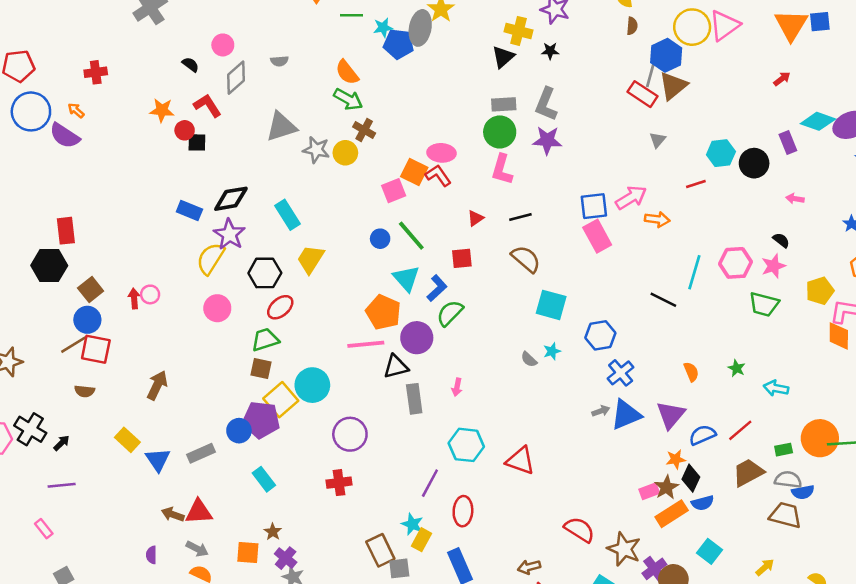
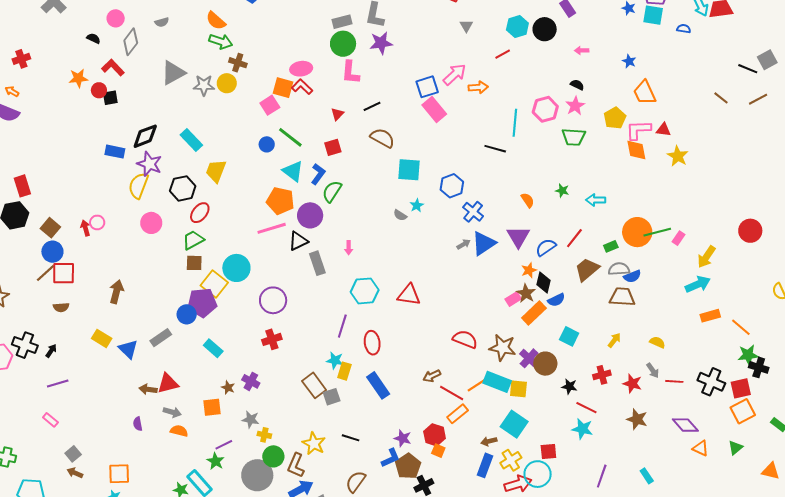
purple cross: (286, 558) -> (251, 381), moved

